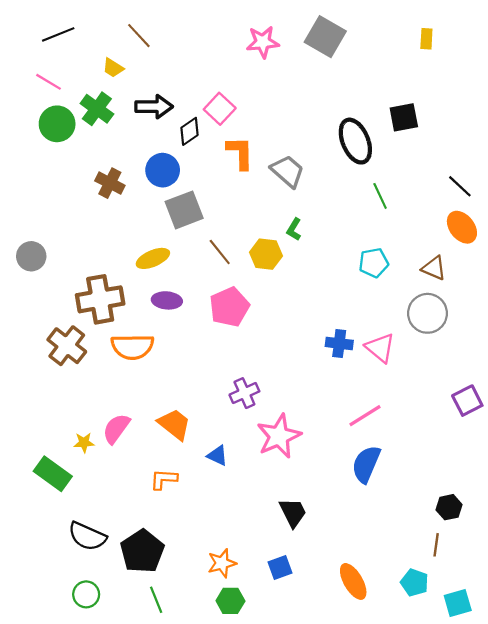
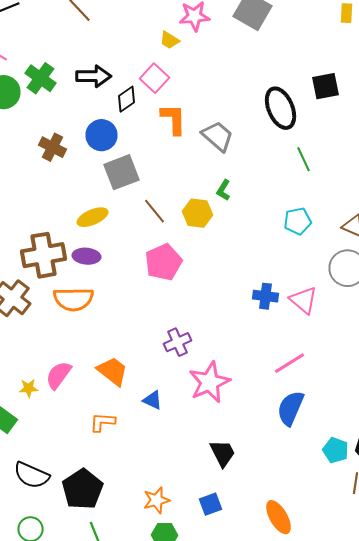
yellow trapezoid: (113, 68) -> (170, 40), moved
purple ellipse: (167, 300) -> (86, 256), moved
cyan pentagon: (415, 583) -> (336, 450), moved

